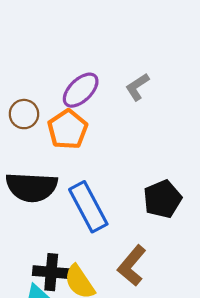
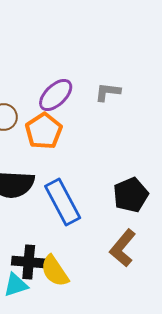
gray L-shape: (137, 87) -> (108, 92), turned 40
brown L-shape: (132, 266) -> (123, 248), moved

